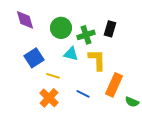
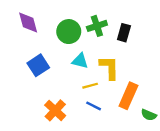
green cross: (86, 35) -> (97, 26), moved
yellow line: (53, 76) -> (90, 86), moved, turned -32

